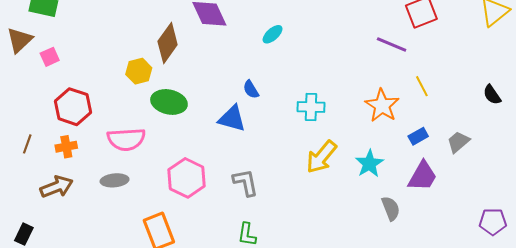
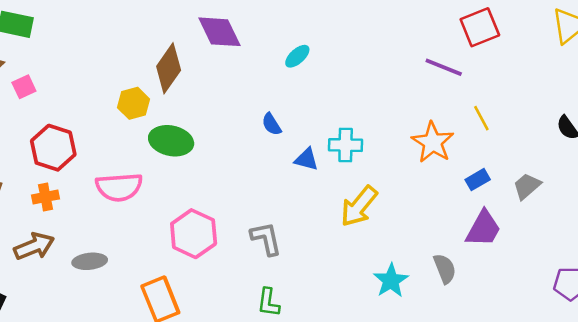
blue triangle: (232, 119) -> (306, 159), moved, size x0.7
cyan star: (369, 164) -> (391, 281), moved
gray ellipse: (115, 180) -> (90, 261), moved

